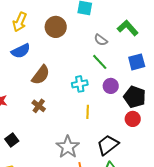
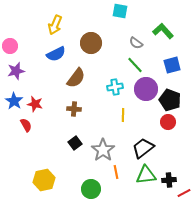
brown circle: (56, 27) -> (91, 43), moved
purple circle: (111, 86) -> (146, 89), size x1.5
brown cross: (39, 106) -> (74, 109), turned -32
black square: (12, 140) -> (75, 143), moved

